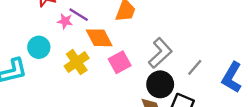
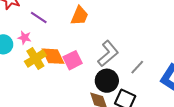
pink star: (65, 21) -> (24, 38), moved
orange diamond: (99, 38) -> (53, 56), moved

